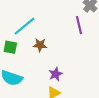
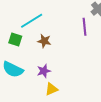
purple star: (56, 74) -> (44, 71), moved

